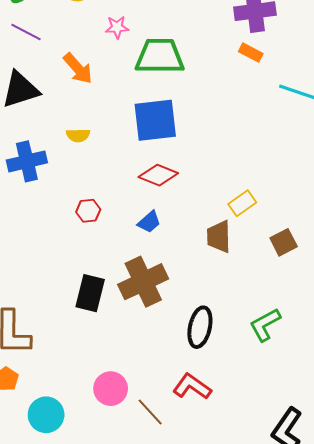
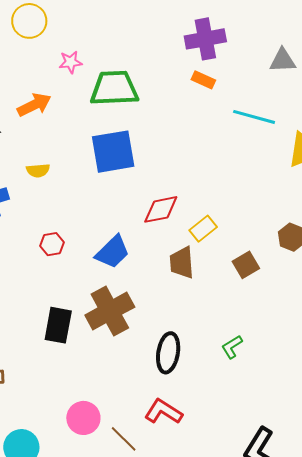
orange arrow: (78, 69) -> (34, 105), turned -72
red diamond: (158, 175) -> (161, 209), moved, turned -30
blue trapezoid: (149, 222) -> (112, 252), size x1.5
green L-shape: (265, 325) -> (232, 347), size x0.7

